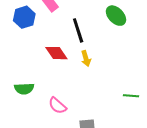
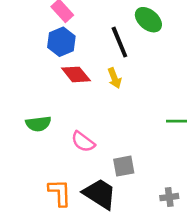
blue hexagon: (24, 17) -> (61, 42), moved
black line: (78, 30) -> (119, 42), moved

